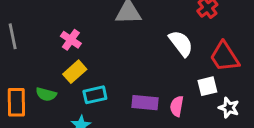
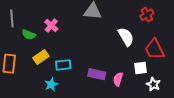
yellow rectangle: (75, 72) -> (41, 57), moved
green semicircle: (46, 94) -> (29, 35), moved

